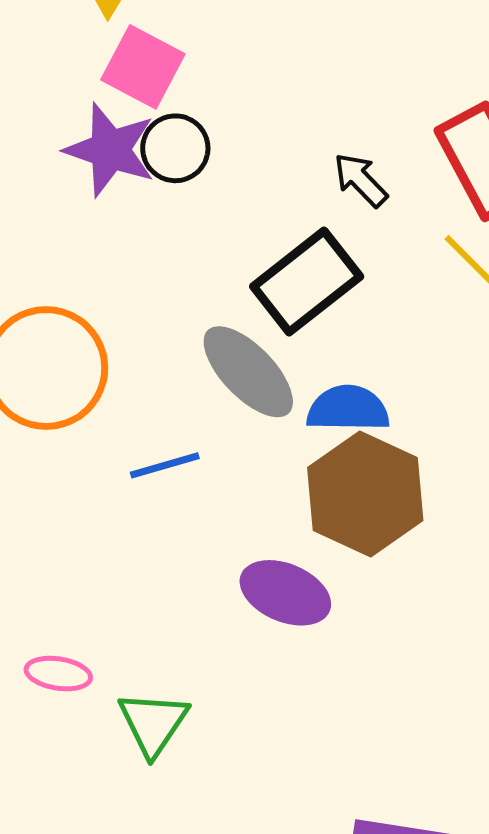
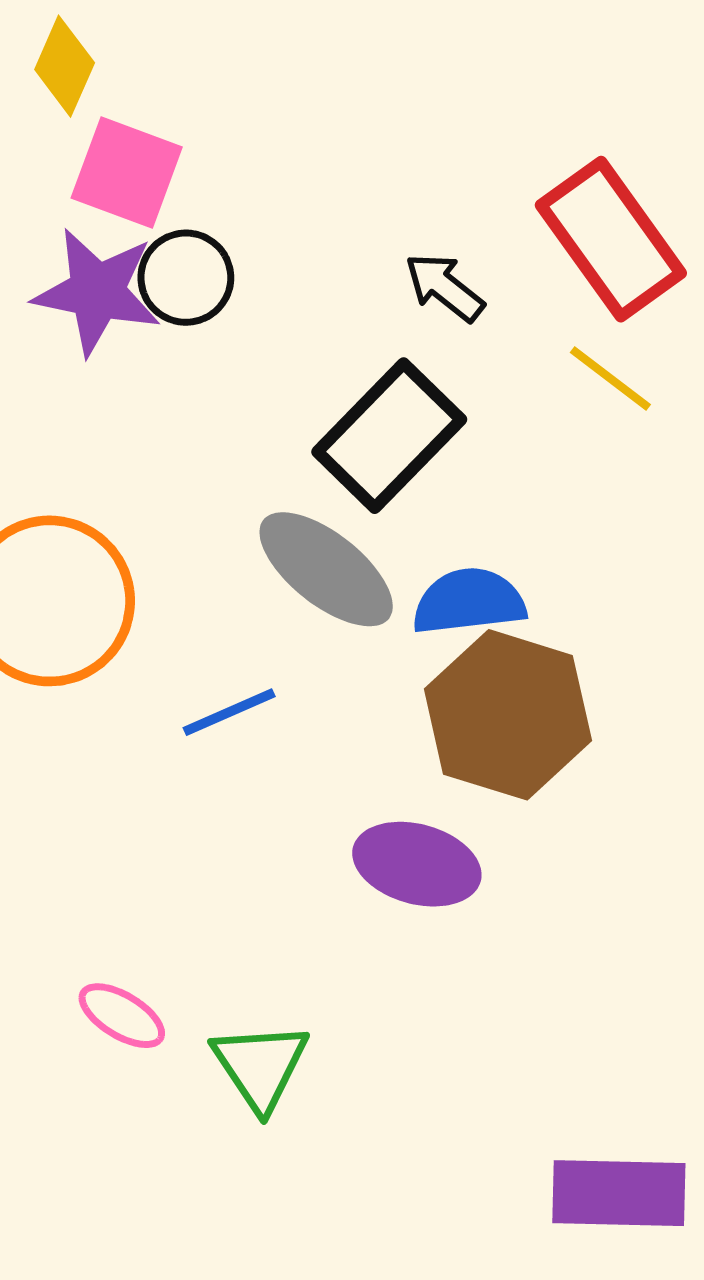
pink ellipse: (58, 674) -> (122, 1016), turned 30

